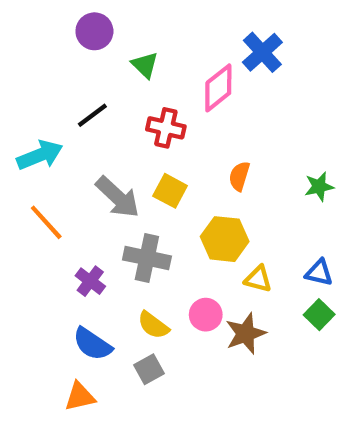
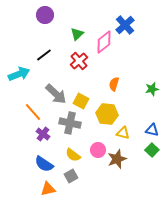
green triangle: (145, 65) -> (77, 34), moved, turned 32
red cross: (166, 128) -> (79, 61), turned 36
yellow square: (170, 191) -> (81, 101), moved
orange line: (46, 222) -> (33, 112), moved
orange triangle: (80, 397) -> (48, 189), moved

